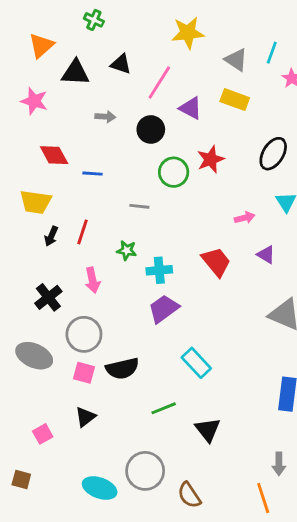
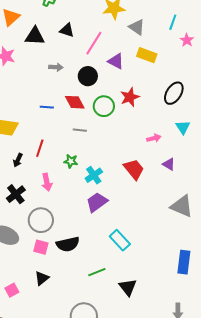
gray triangle: (236, 60) -> (137, 27), moved
red diamond: (54, 155) -> (75, 102), moved
black arrow: (51, 236) -> (18, 160), moved
cyan cross: (159, 270) -> (94, 175), turned -30

